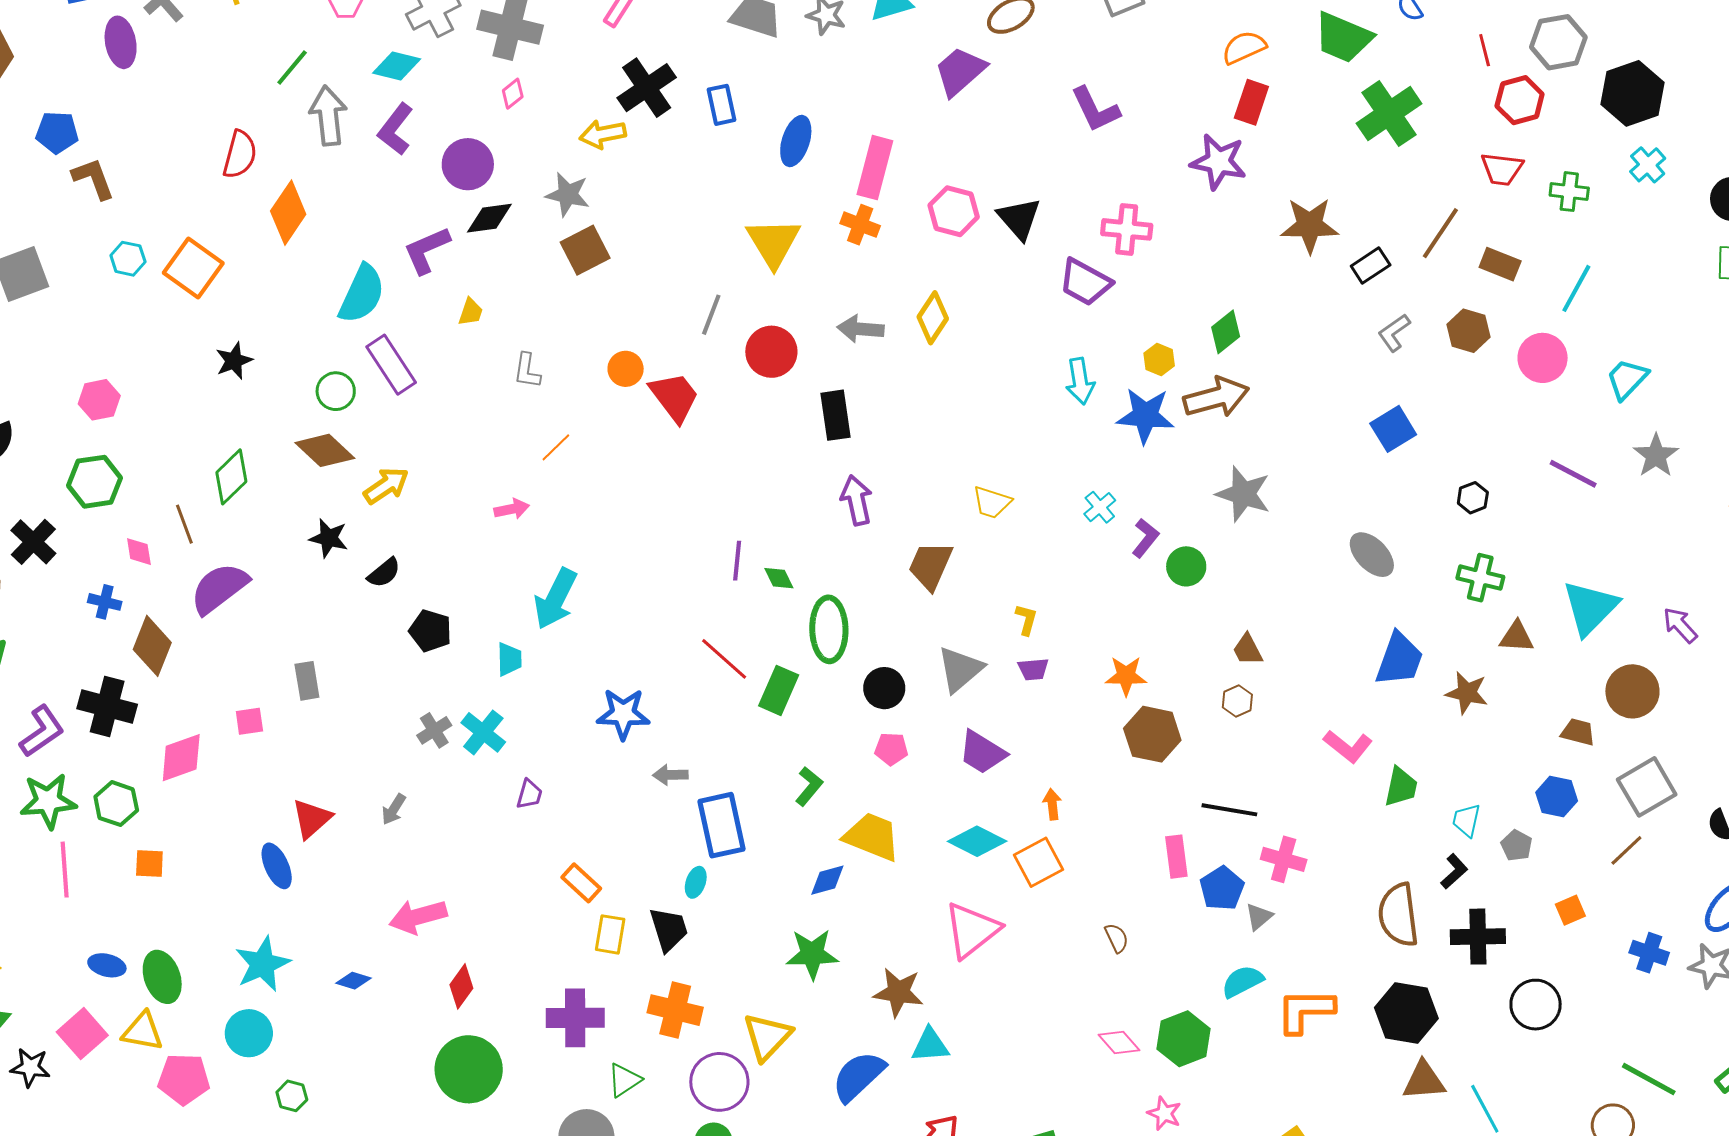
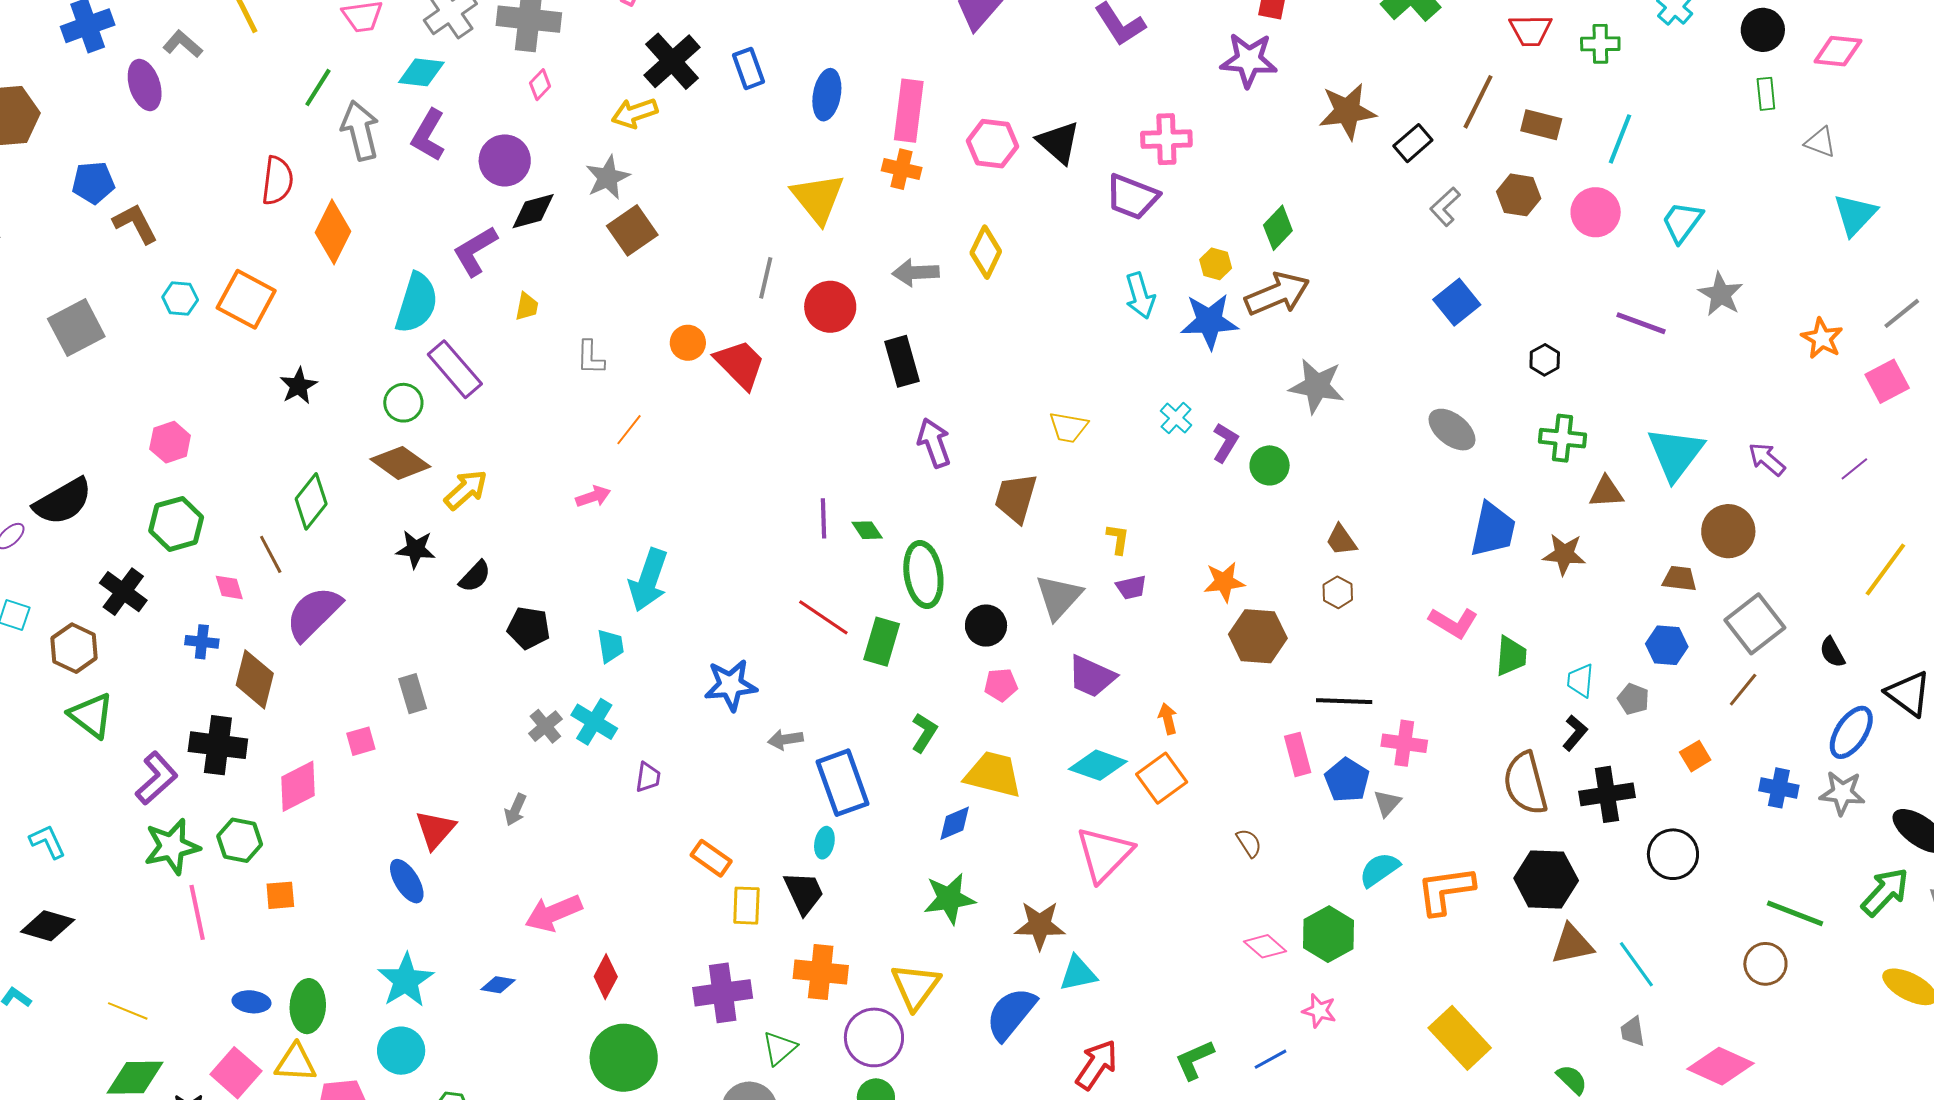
gray star: (568, 194) -> (608, 177), turned -30
green ellipse: (162, 977) -> (308, 1006), turned 30

